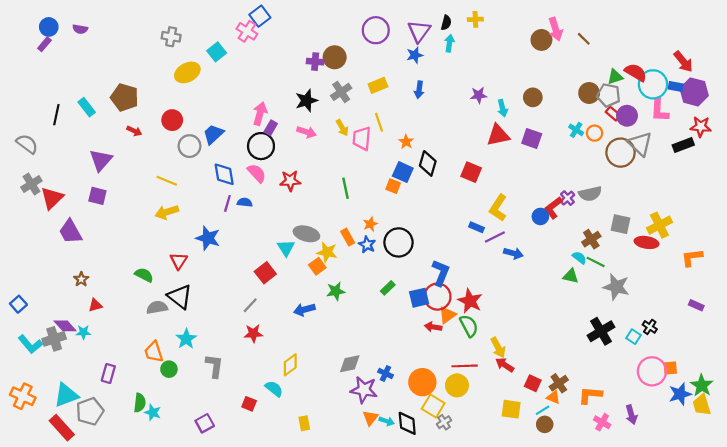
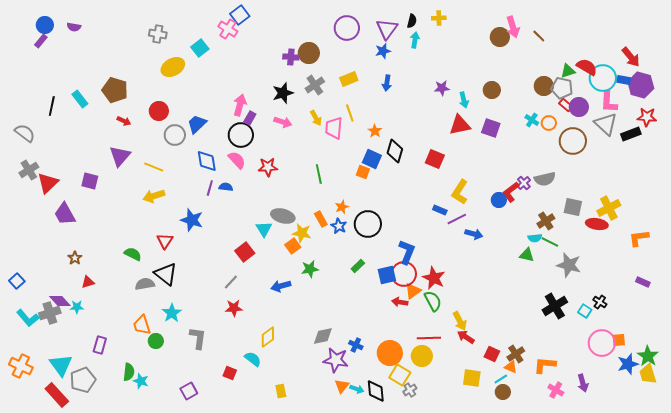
gray triangle: (640, 144) -> (606, 124), moved
purple triangle: (101, 160) -> (120, 156), moved
cyan semicircle: (579, 258) -> (535, 238), turned 136
cyan triangle: (66, 395) -> (61, 365), turned -45

